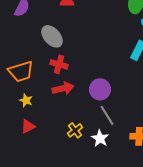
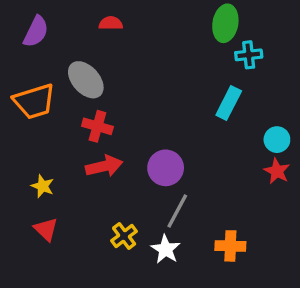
orange trapezoid: (21, 71) -> (34, 101), moved
gray line: (107, 115) -> (177, 211), turned 60
red triangle: (28, 126) -> (46, 229), turned -49

